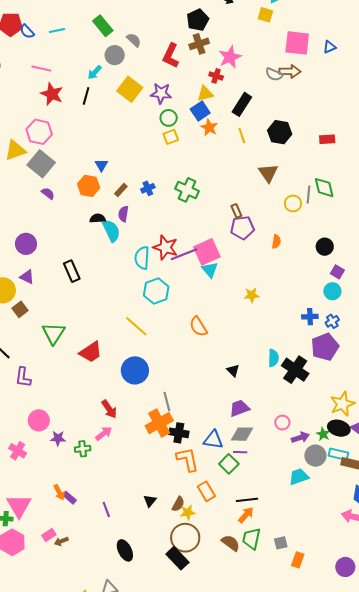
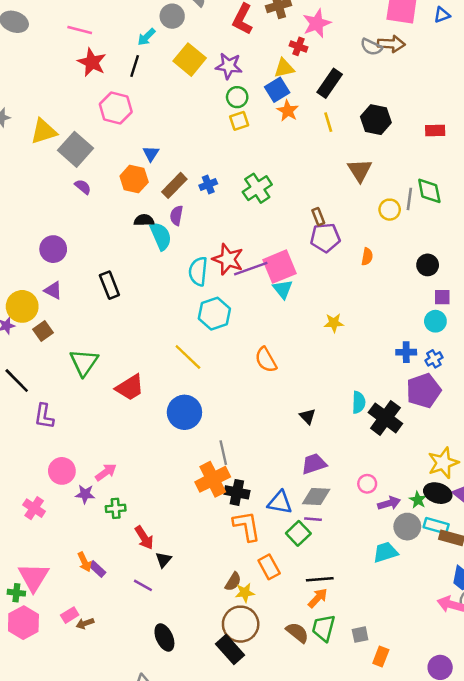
pink hexagon: (39, 132) -> (116, 108), moved
brown rectangle: (121, 190) -> (174, 185), size x1.5
green cross: (187, 190) -> (257, 188), turned 30
purple square: (337, 272) -> (442, 297), turned -32
red arrow: (109, 409) -> (144, 538), moved
pink arrow: (104, 433) -> (106, 472), moved
black triangle: (150, 501) -> (164, 560), moved
purple line: (106, 509) -> (143, 585), turned -42

